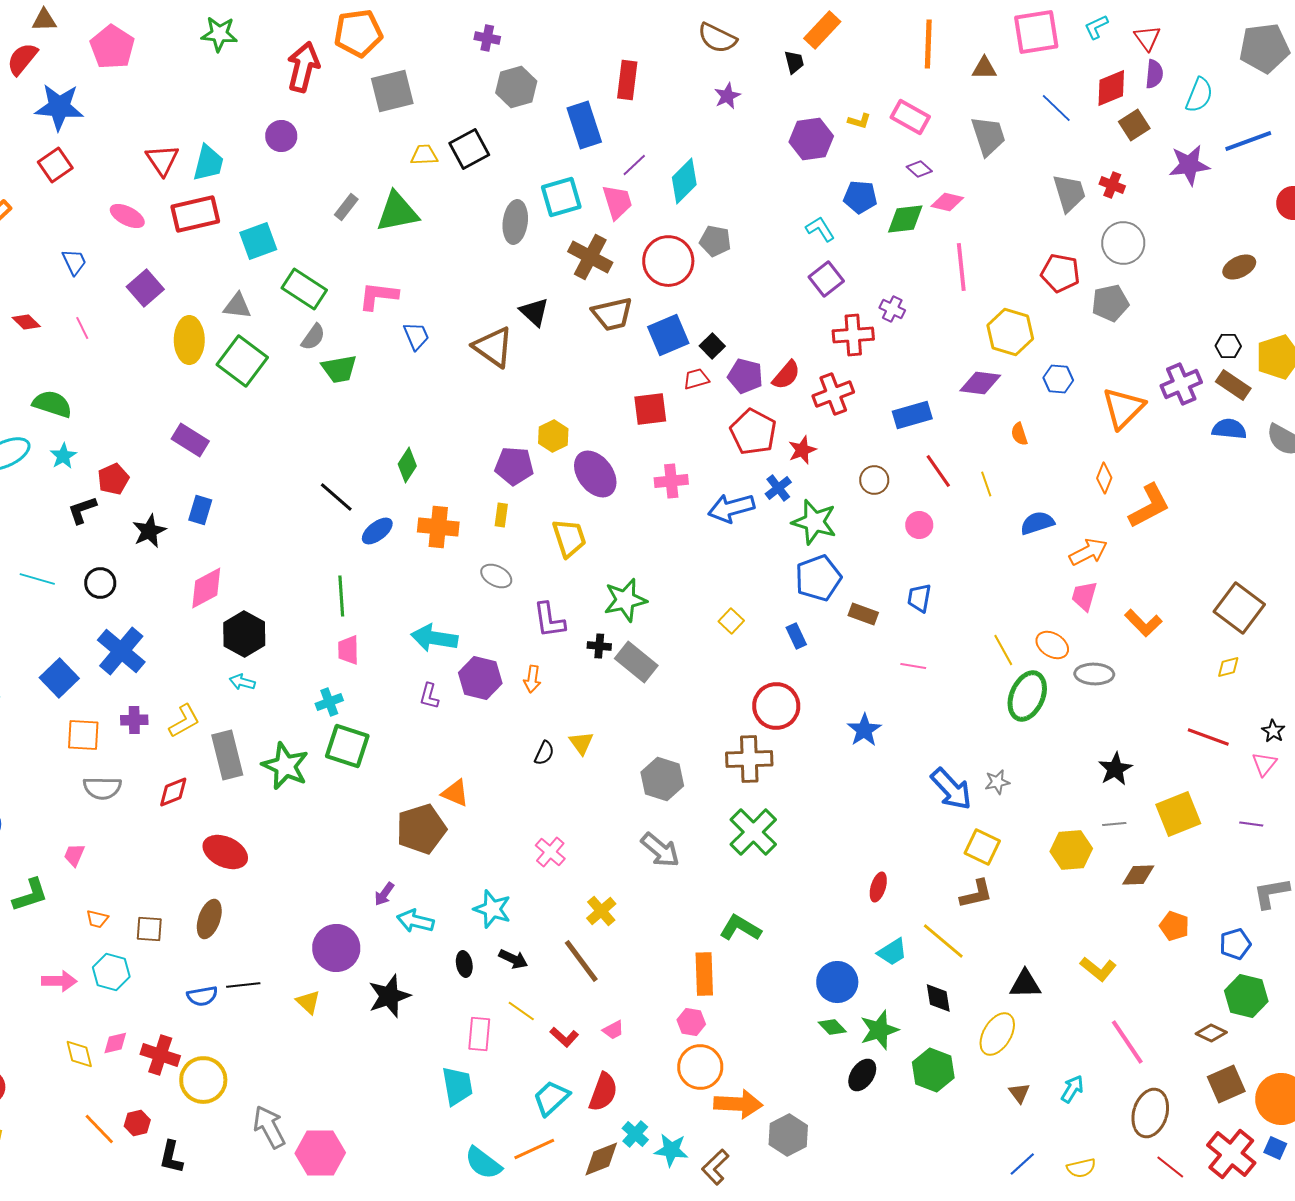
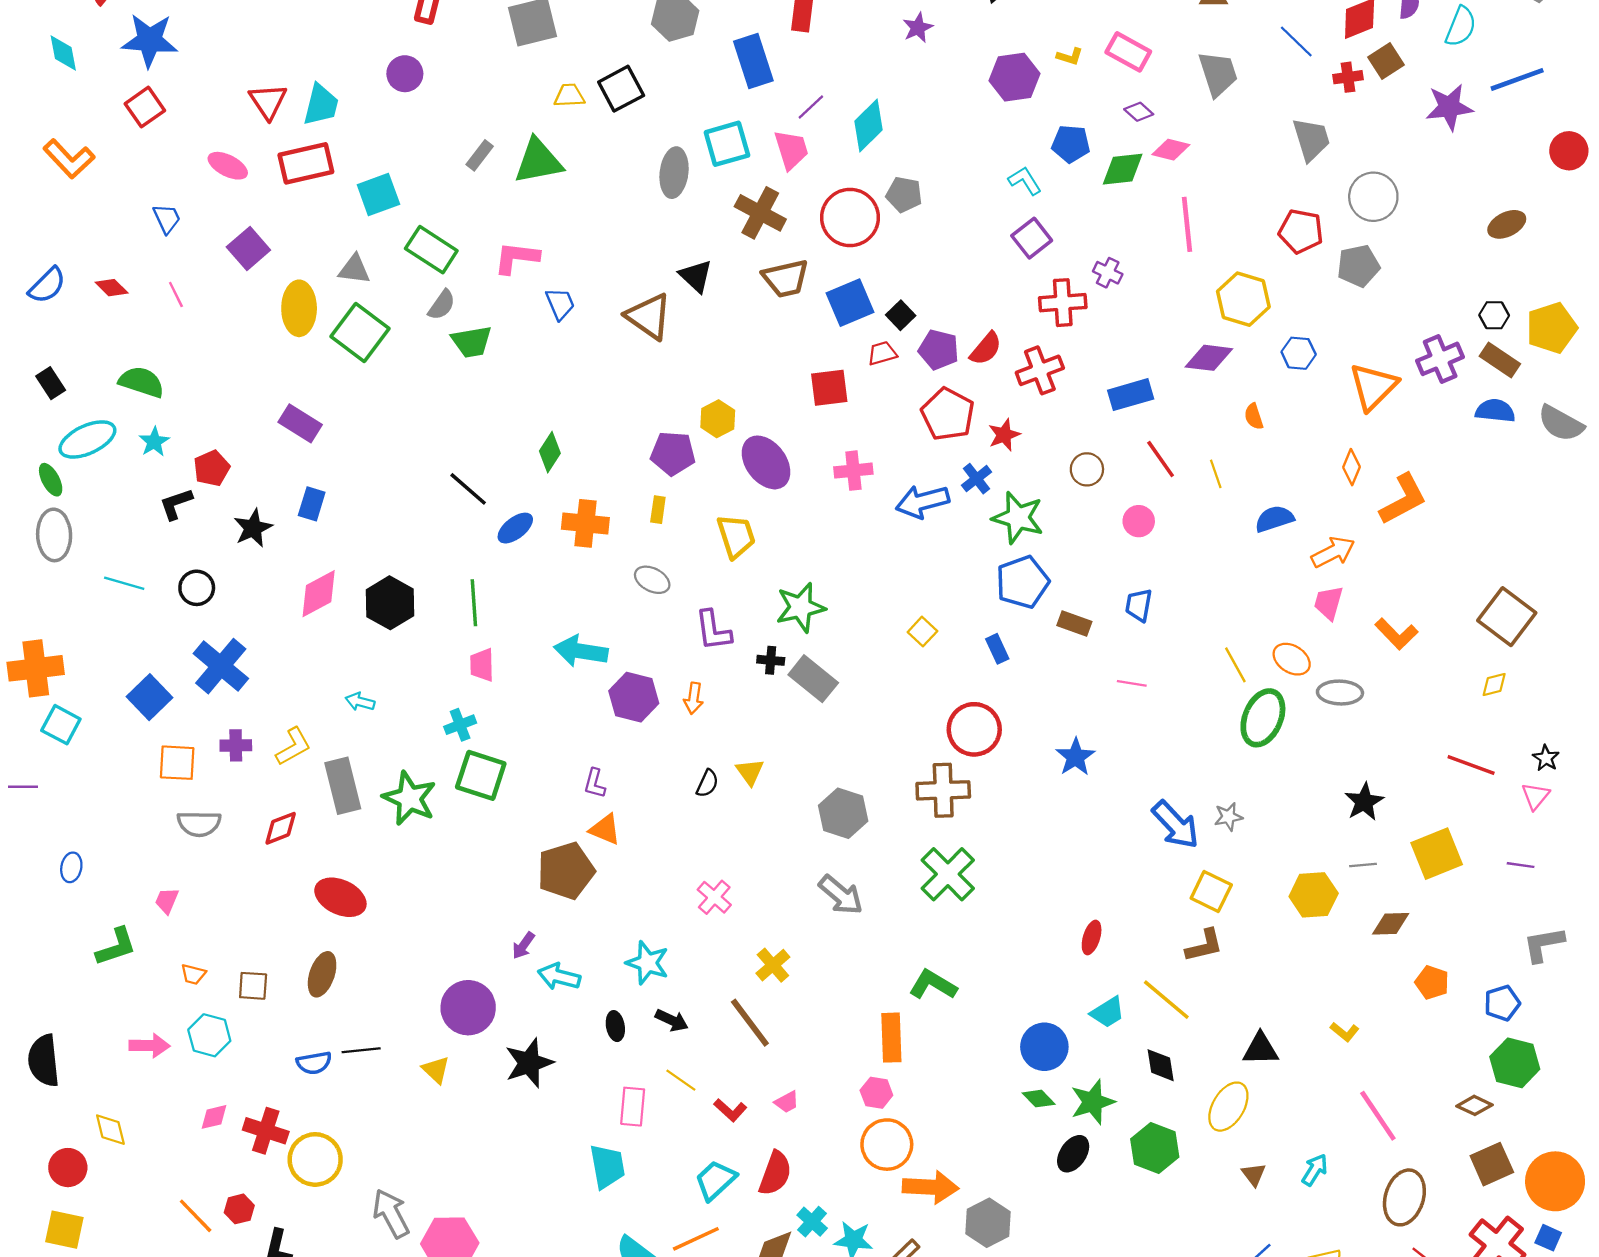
red cross: (1112, 185) -> (1348, 77), moved, turned -30
black hexagon: (244, 634) -> (390, 603), moved
purple L-shape: (429, 696) -> (595, 783), moved
yellow L-shape: (1098, 969) -> (1345, 1032), size x0.7
yellow diamond: (79, 1054) -> (110, 1130), moved

